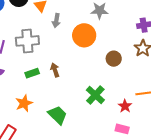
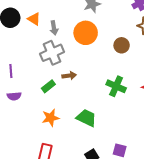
gray cross: (27, 41) -> (52, 53), moved
brown arrow: (55, 70) -> (69, 76), turned 120
orange star: (24, 103) -> (51, 118), turned 30

